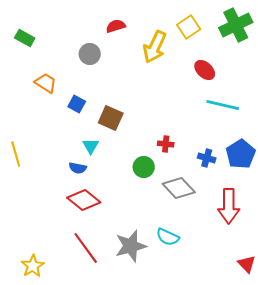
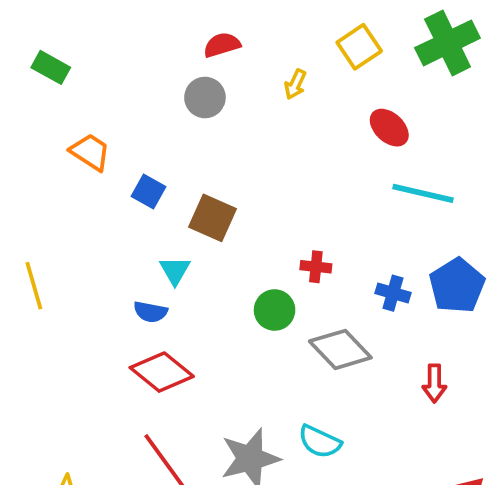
yellow arrow: (155, 47) -> (295, 84), size x0.5
gray circle: (90, 54) -> (205, 98), moved
red arrow: (229, 206) -> (434, 383), size x0.6

